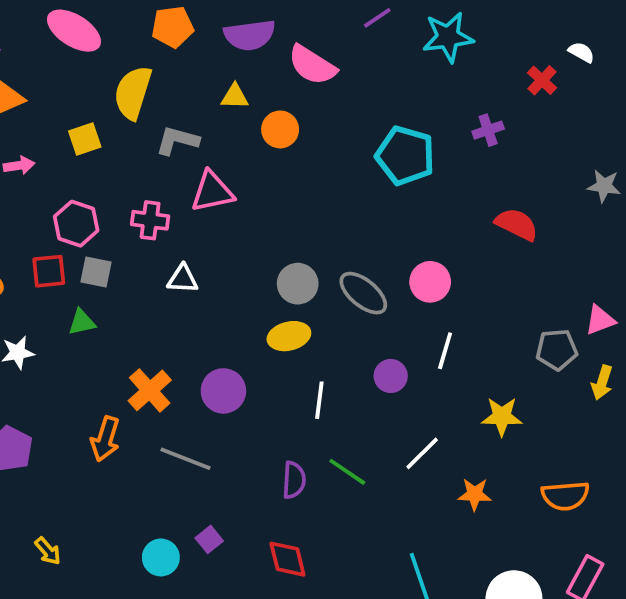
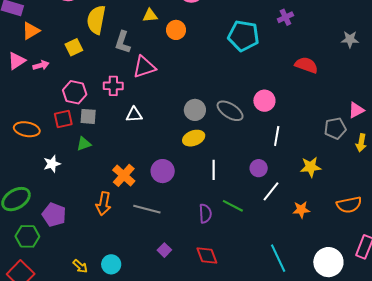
gray L-shape: (177, 141) -> (123, 42), turned -80
purple circle: (391, 376) -> (259, 168), moved
cyan circle: (161, 557) -> (111, 264), moved

